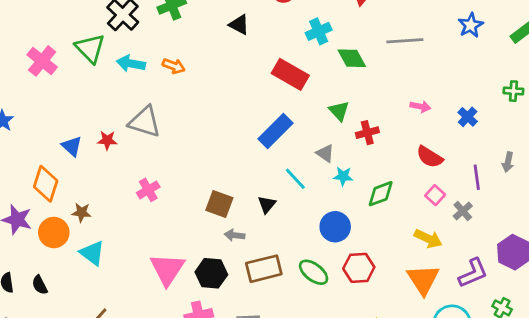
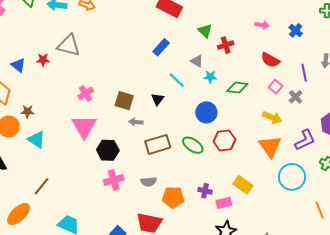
blue rectangle: (276, 131) -> (161, 47), size x0.7
pink cross: (148, 190) -> (86, 94), moved
green diamond: (381, 194) -> (237, 88), turned 30
pink triangle: (167, 269) -> (84, 127), moved
black hexagon: (211, 273) -> (108, 150), moved

